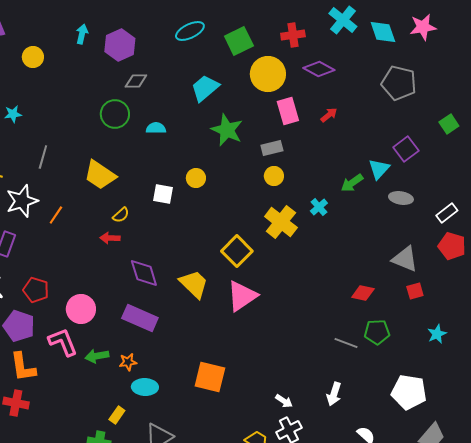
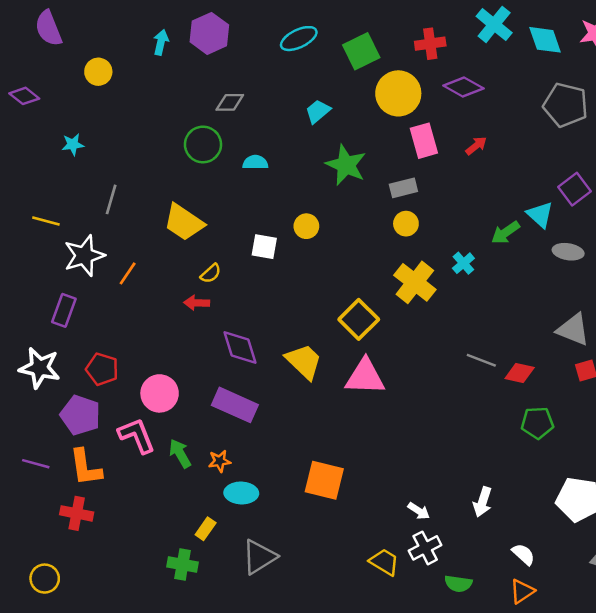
purple hexagon: (120, 45) -> (209, 33), moved
cyan trapezoid: (205, 88) -> (318, 111), size x0.7
cyan triangle: (379, 169) -> (540, 215), turned -30
pink triangle: (242, 296) -> (365, 377), turned 36
gray line: (346, 343) -> (481, 360), moved
green arrow: (97, 356) -> (180, 453), turned 70

